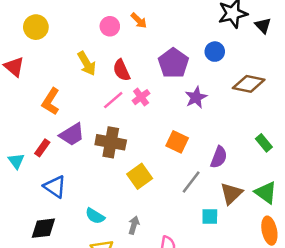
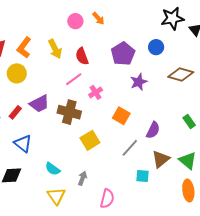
yellow circle: (36, 27) -> (17, 73), moved
pink cross: (141, 97) -> (96, 92), moved
orange L-shape: (51, 101) -> (24, 48), moved

